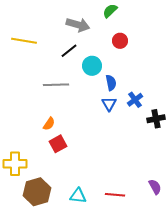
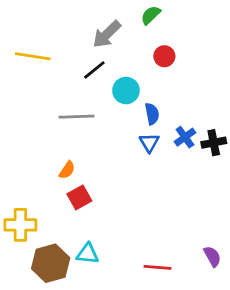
gray arrow: (78, 25) -> (107, 34), turned 120
black cross: (156, 119) -> (214, 143), moved
cyan triangle: (78, 196) -> (88, 254), moved

